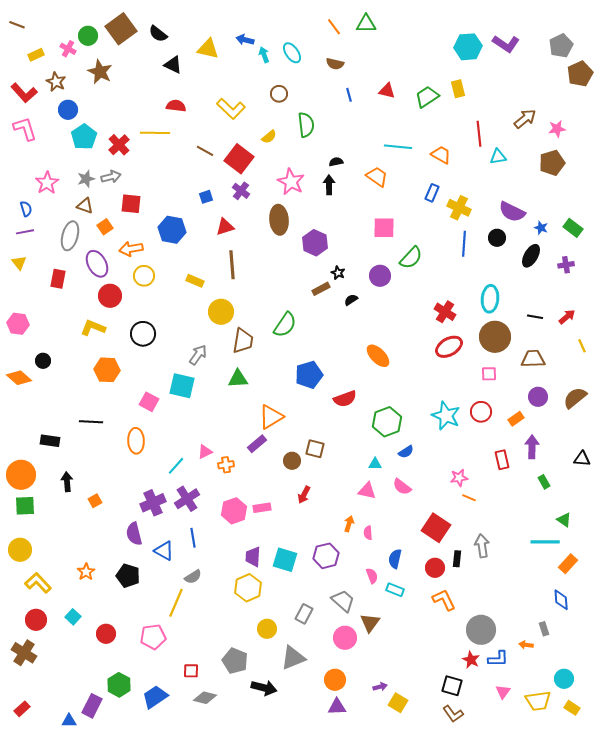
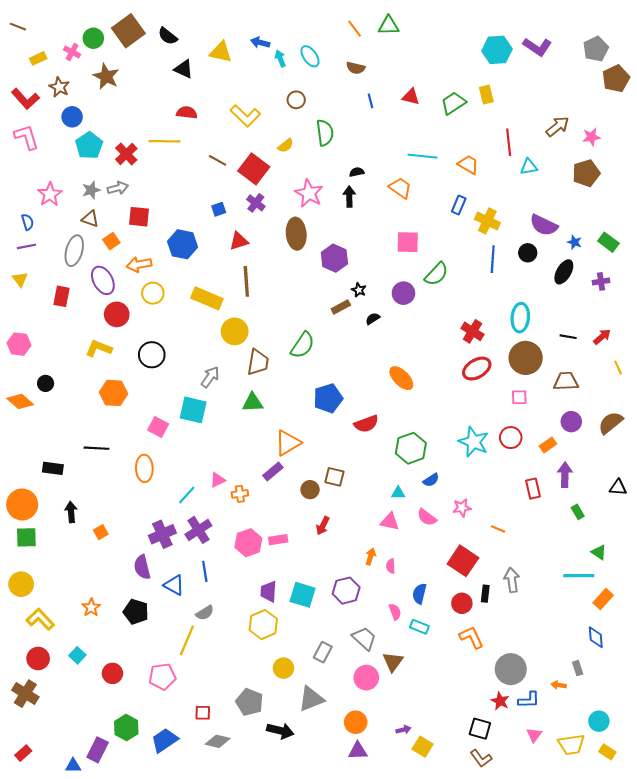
yellow rectangle: (195, 281) -> (207, 298), size x1.6
pink star: (459, 478) -> (462, 508), moved

